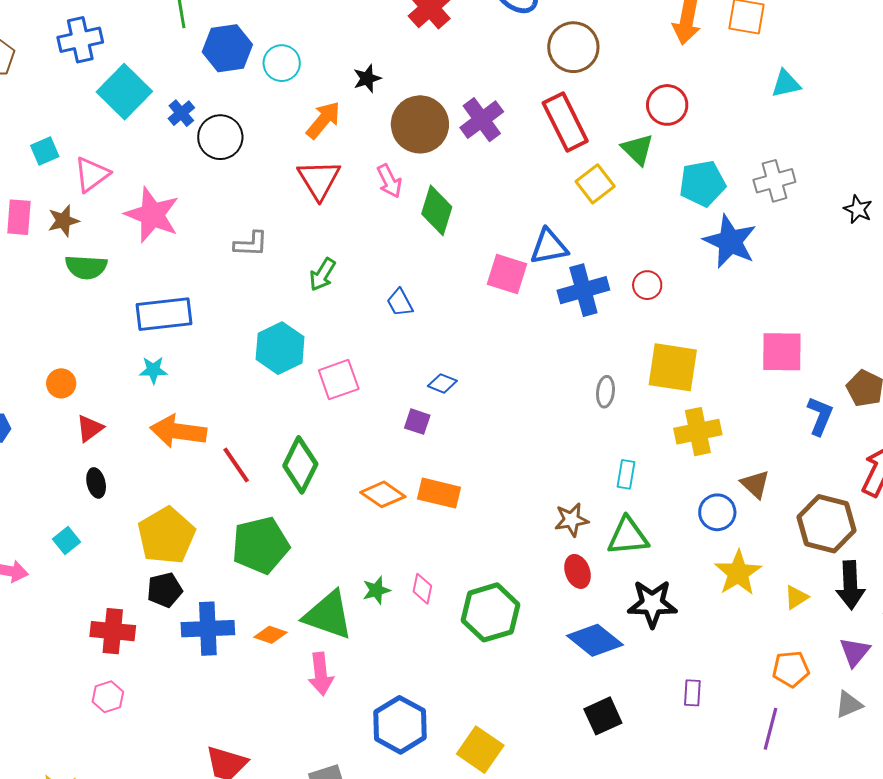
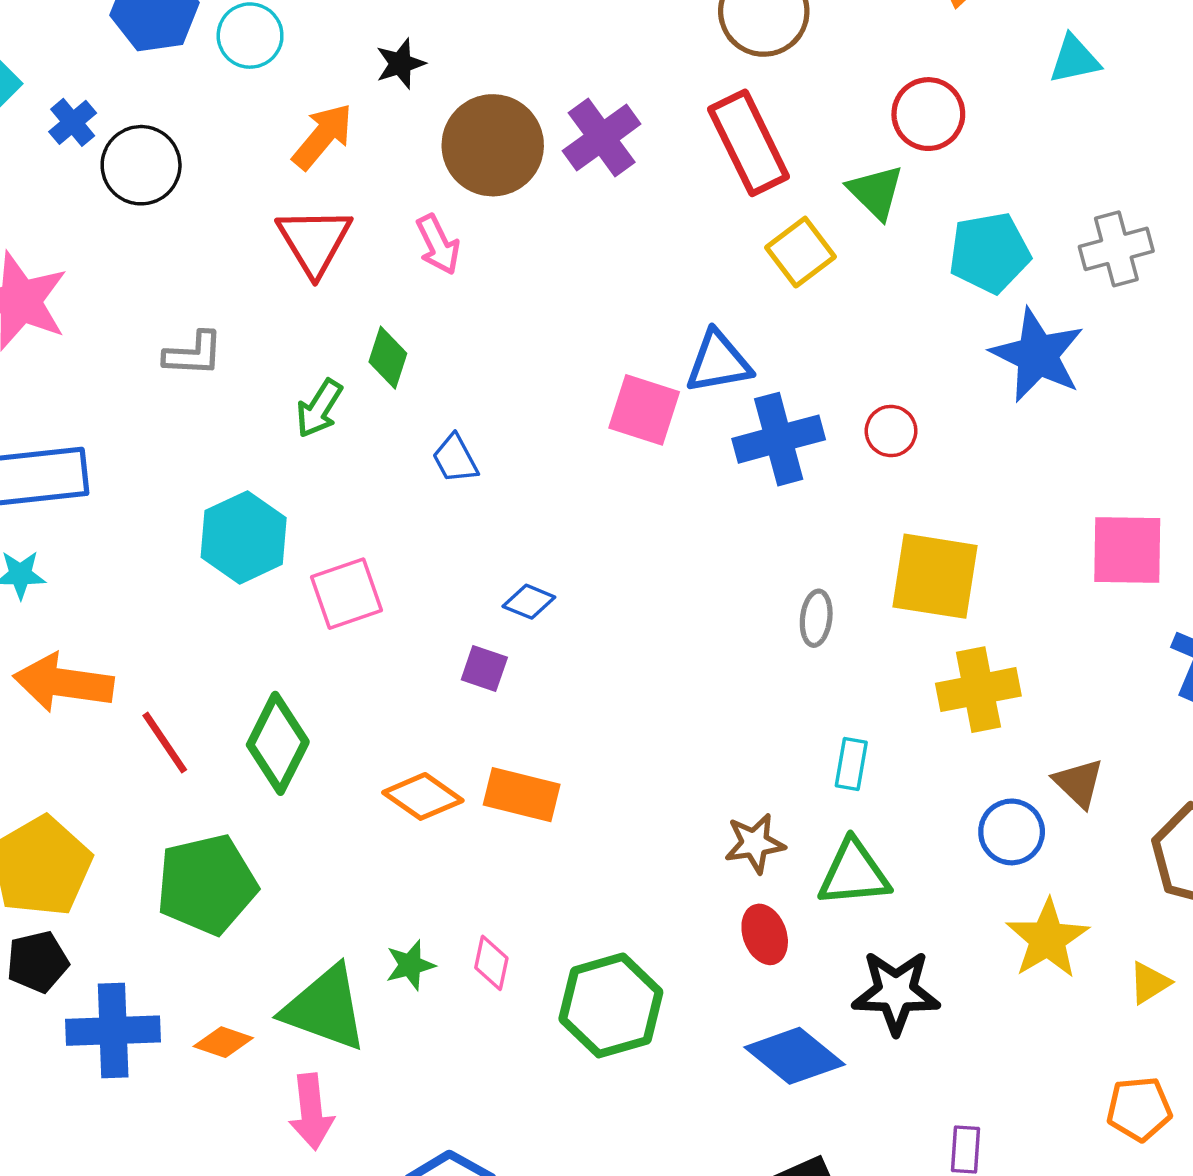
cyan triangle: (786, 84) -> (1074, 59), moved
green diamond: (437, 210) -> (388, 358), moved, size x0.7

